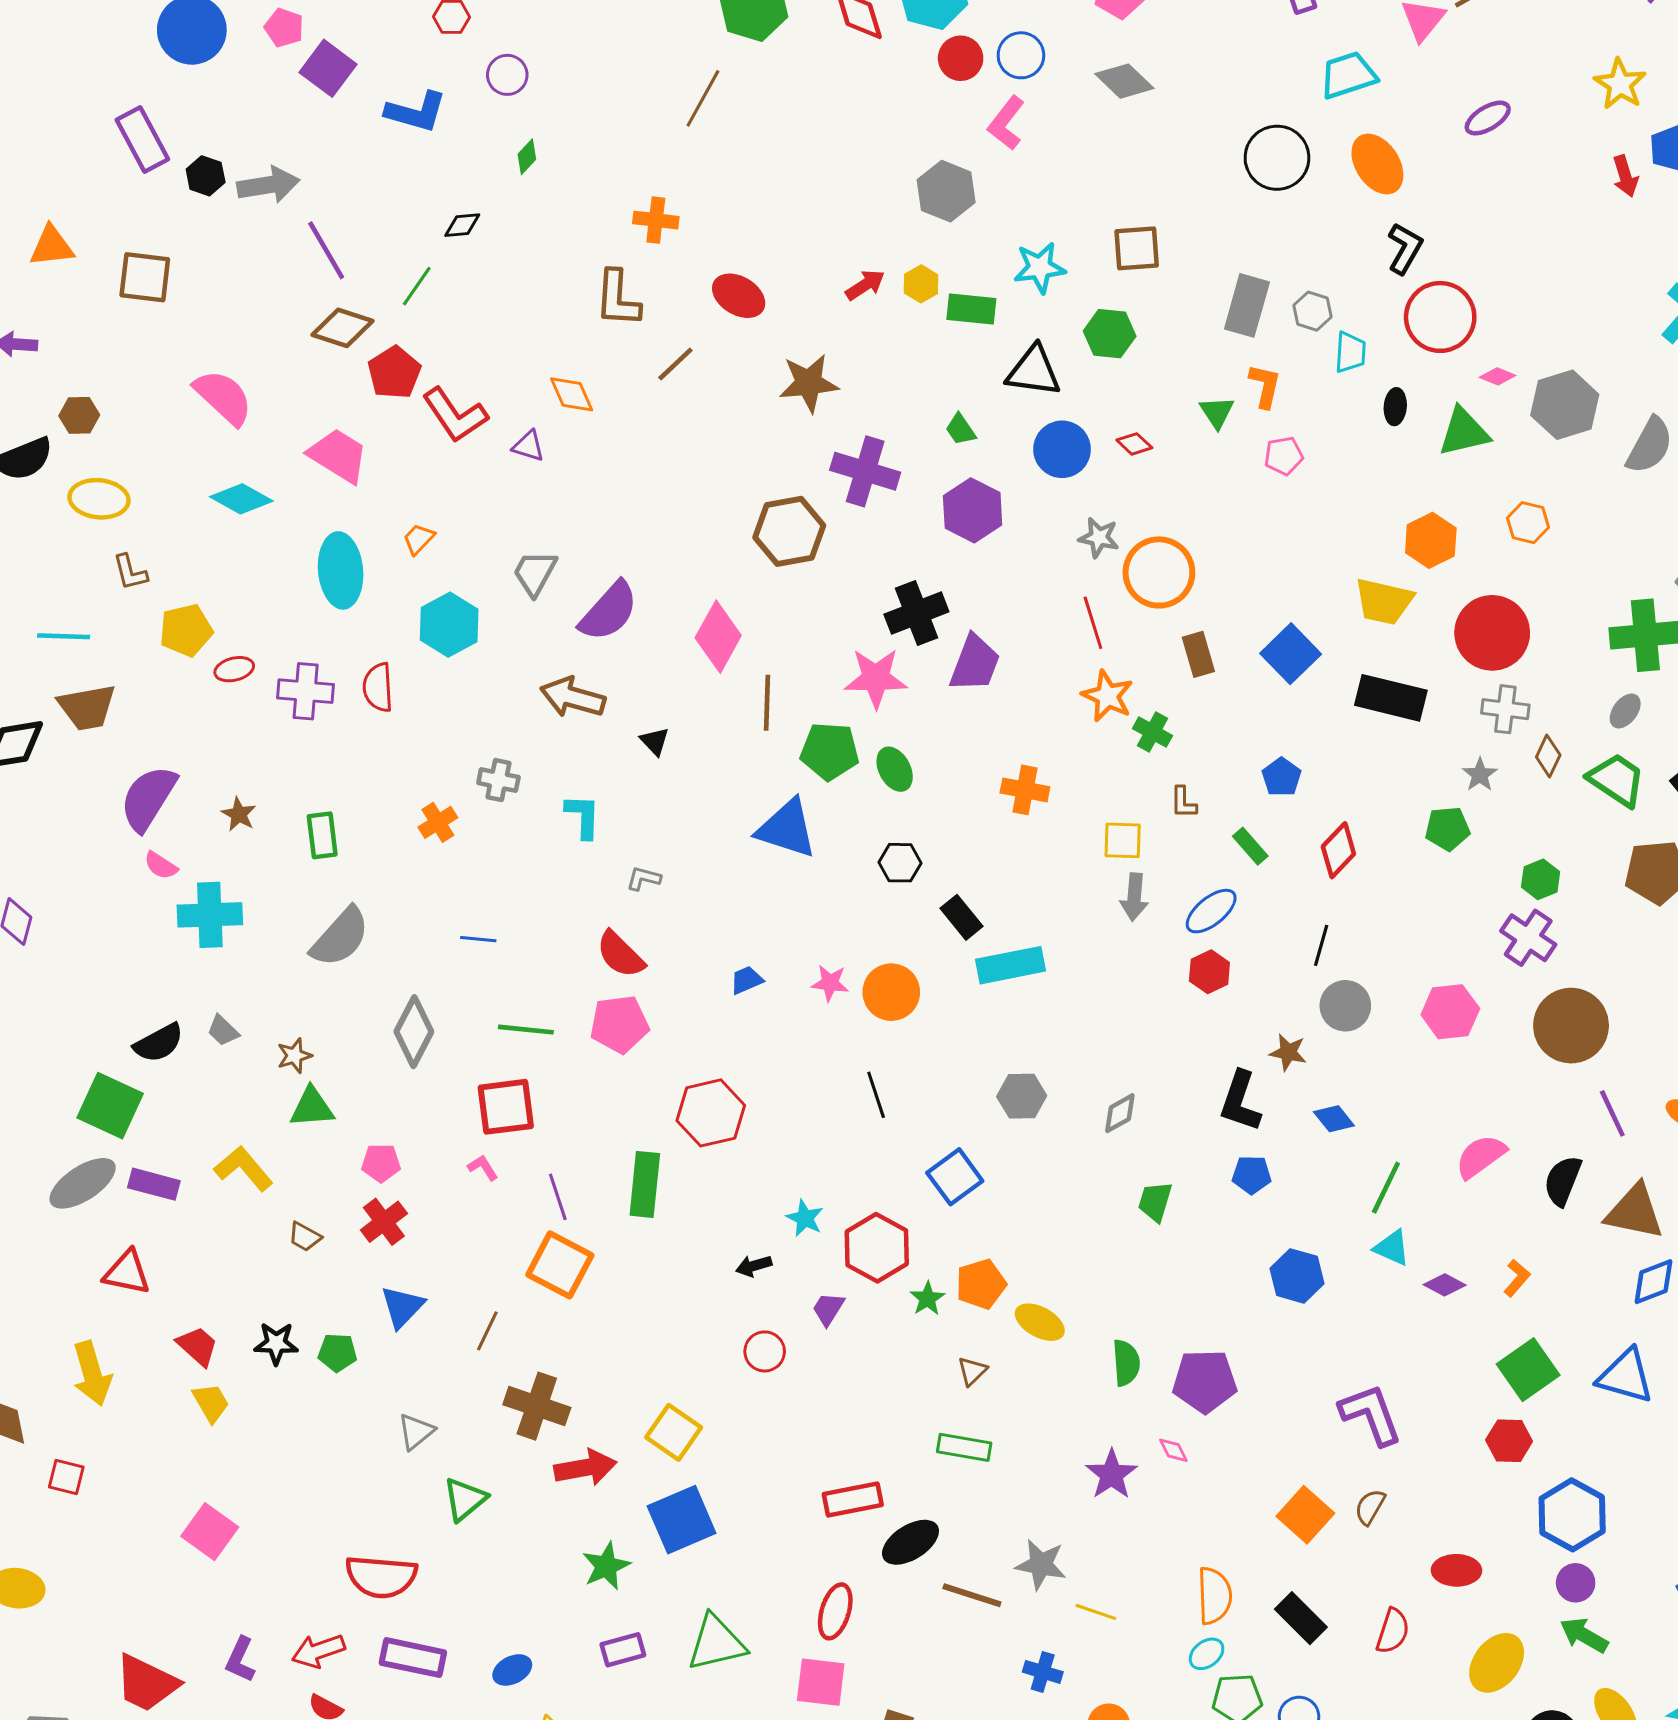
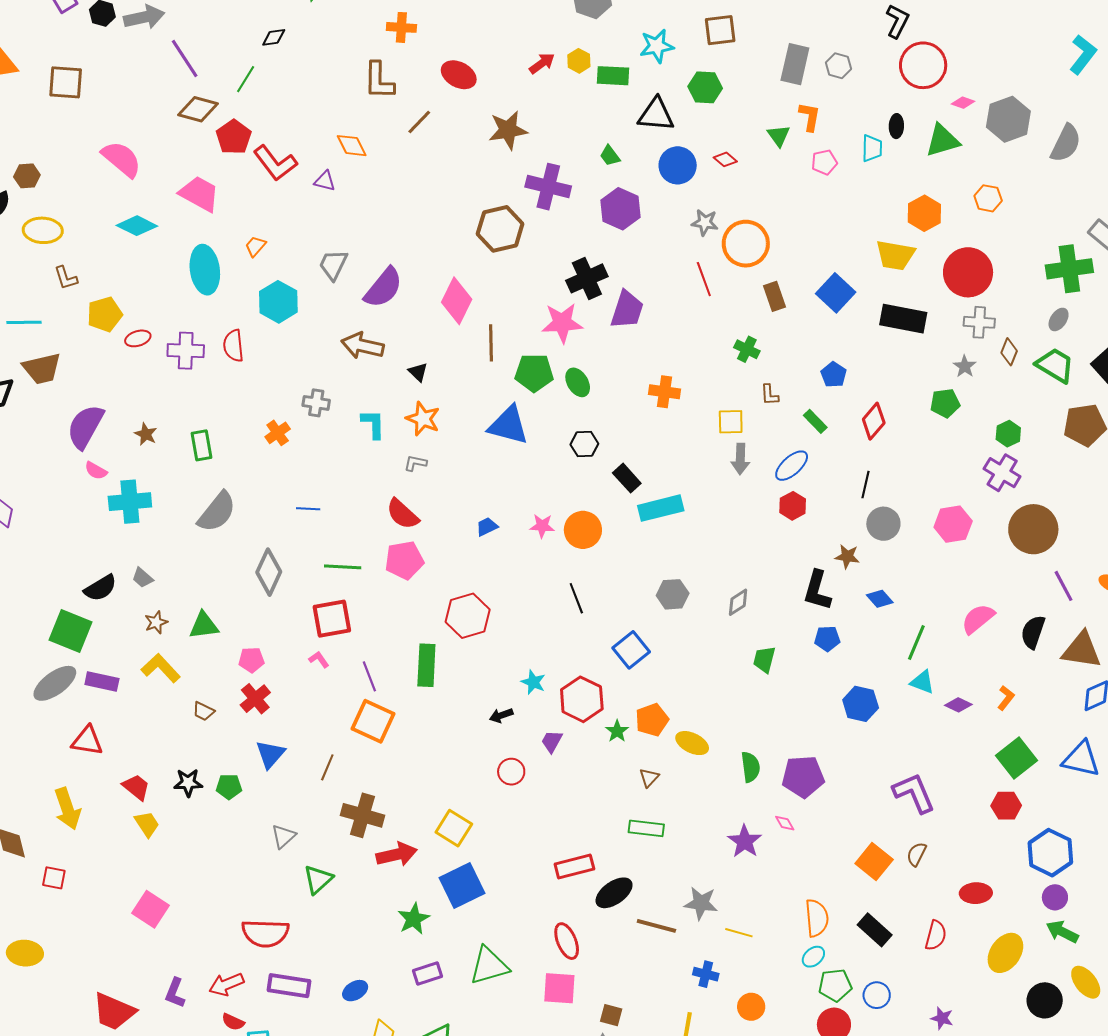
cyan trapezoid: (1350, 352) -> (872, 148), moved
orange star: (1107, 696) -> (423, 419), moved
brown star: (294, 1056) -> (156, 622), moved
red ellipse: (835, 1611) -> (567, 941), turned -36

